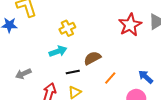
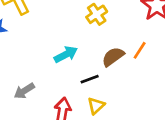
yellow cross: (67, 28) -> (97, 14), moved
orange line: (110, 78) -> (140, 50), moved

